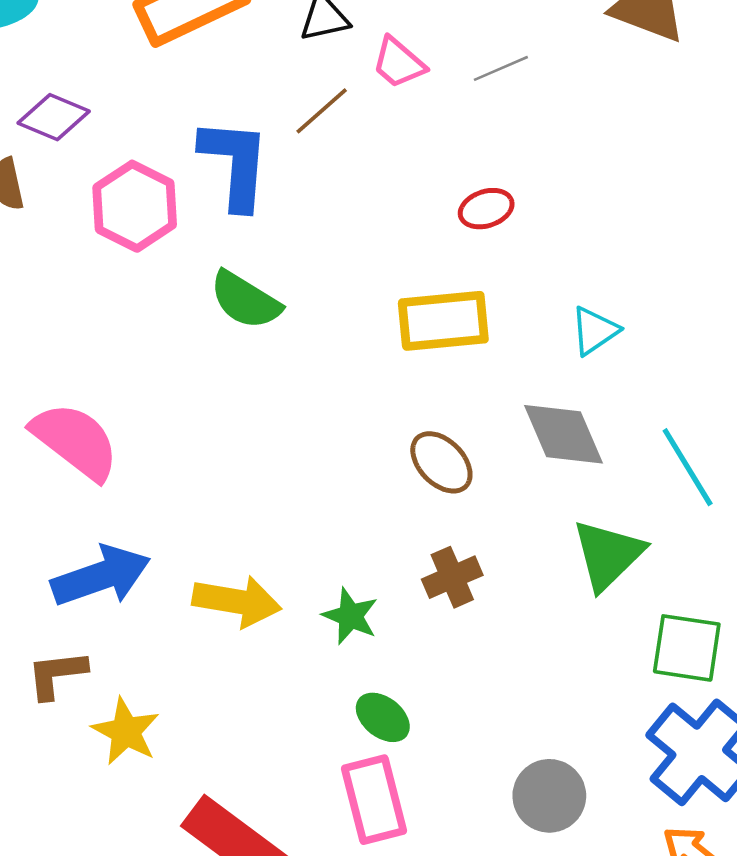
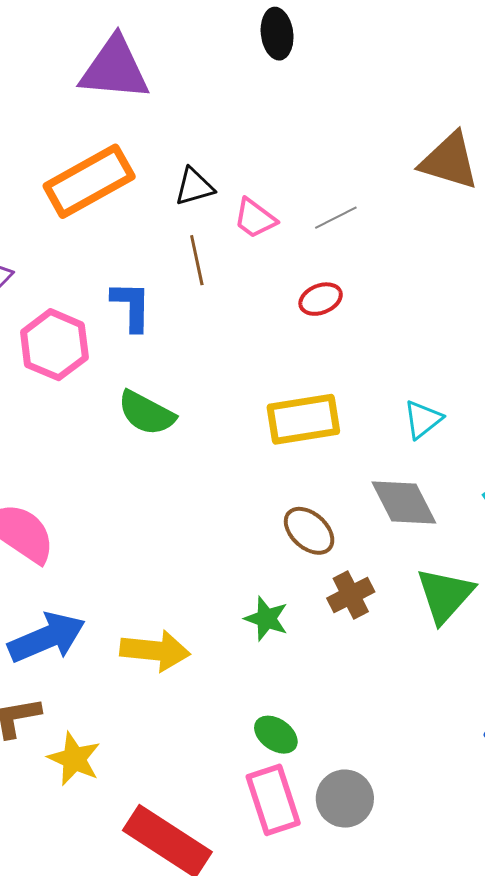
brown line: (322, 111) -> (197, 260), turned -57
blue L-shape: (235, 164) -> (131, 306), size x0.7
red ellipse: (486, 209) -> (321, 299), moved
brown cross: (452, 577) -> (351, 595), moved
green star: (350, 616) -> (266, 619), moved
gray circle: (549, 796) -> (345, 799), moved

